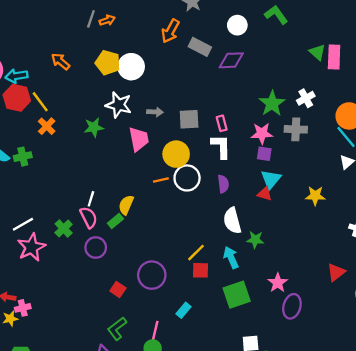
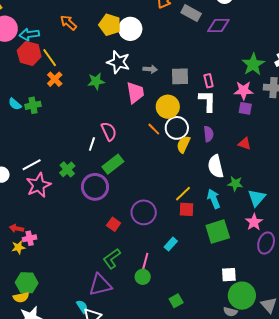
cyan triangle: (271, 179) -> (257, 198), moved
orange line: (161, 180) -> (154, 129), turned 56
yellow semicircle: (126, 205) -> (183, 144), moved
pink semicircle: (89, 217) -> (109, 131), moved
green rectangle: (115, 221) -> (113, 164), size x1.5
purple circle: (96, 248) -> (95, 187), size x1.4

